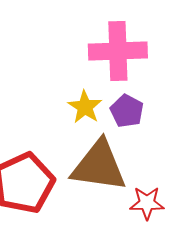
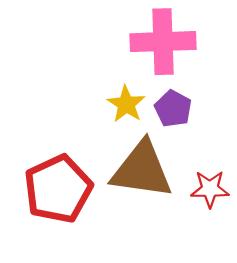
red star: (147, 203) -> (210, 189), moved

